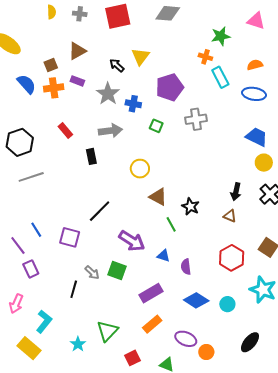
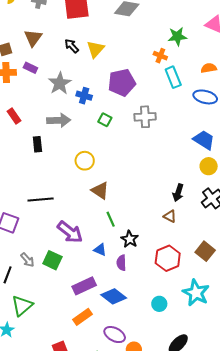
brown triangle: (77, 51) -> (33, 38), turned -30
black arrow: (117, 65) -> (72, 46), moved
black star: (190, 207) -> (130, 239), moved
black line: (100, 211) -> (41, 199), turned 35
blue diamond: (196, 300) -> (114, 296), moved
green triangle: (107, 331) -> (22, 306), moved

